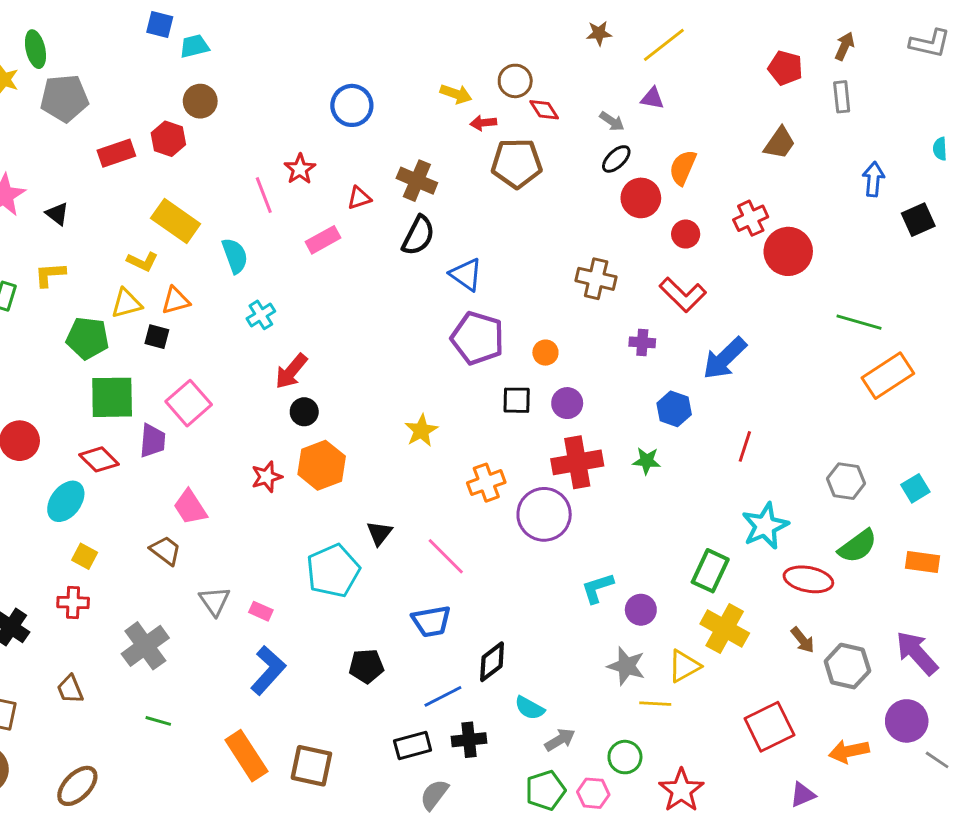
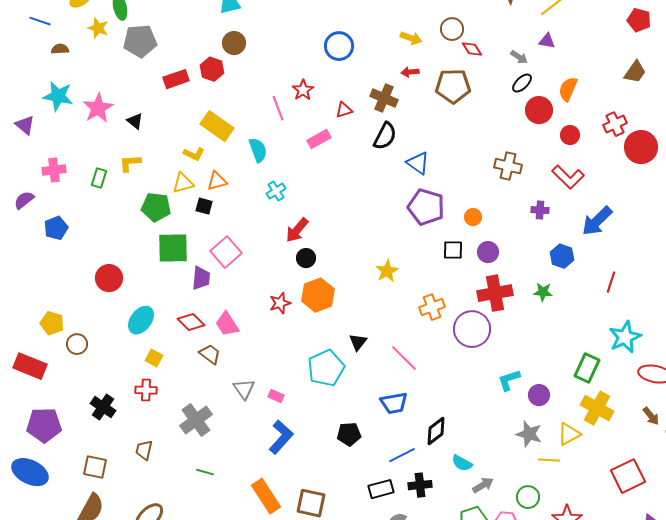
red arrow: (483, 123) -> (410, 72), moved
red diamond: (99, 459) -> (191, 322), moved
brown trapezoid: (70, 689) -> (144, 450), turned 35

